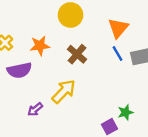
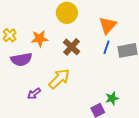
blue line: (117, 54) -> (107, 47), turned 48

